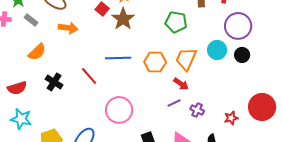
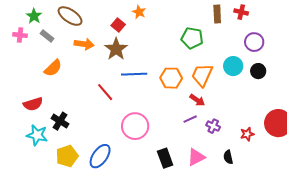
brown star: (123, 19) -> (116, 49), moved
purple circle: (238, 26) -> (254, 42), size x0.7
black cross: (54, 82) -> (60, 121), moved

